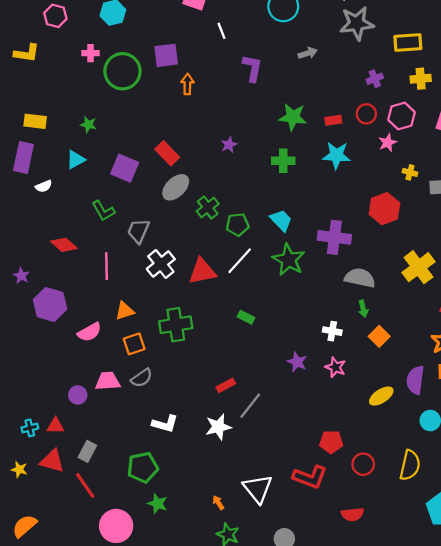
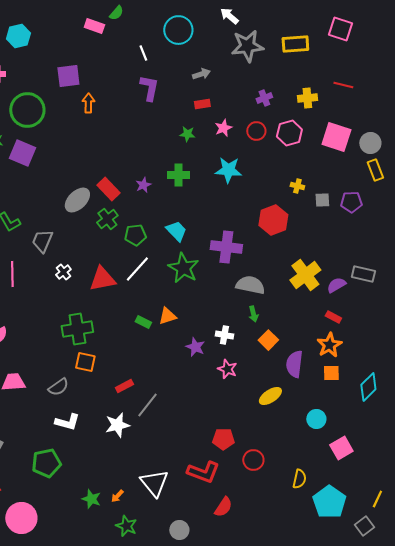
white line: (222, 31) -> (143, 53), moved
yellow rectangle: (408, 42) -> (295, 44), moved
green circle: (122, 71) -> (27, 110), moved
green star: (293, 117) -> (187, 134), size x0.6
red rectangle: (333, 120) -> (202, 104), moved
pink star: (388, 143) -> (223, 128), moved
purple star: (229, 145) -> (143, 185), moved
red rectangle: (167, 153) -> (108, 189), moved
purple square: (125, 168) -> (22, 153), moved
white cross: (161, 264) -> (63, 272), size x0.6
orange triangle: (125, 311) -> (167, 316), moved
orange square: (134, 344) -> (85, 362), moved, turned 30
purple star: (297, 362) -> (195, 347), moved
gray semicircle: (142, 378) -> (58, 387), moved
purple semicircle: (415, 380) -> (294, 364), moved
yellow semicircle: (410, 465) -> (299, 479), moved, size x0.7
orange arrow: (218, 503) -> (117, 496), turned -104
green star: (158, 504) -> (91, 499), moved
red semicircle: (352, 514) -> (223, 507), moved, turned -50

